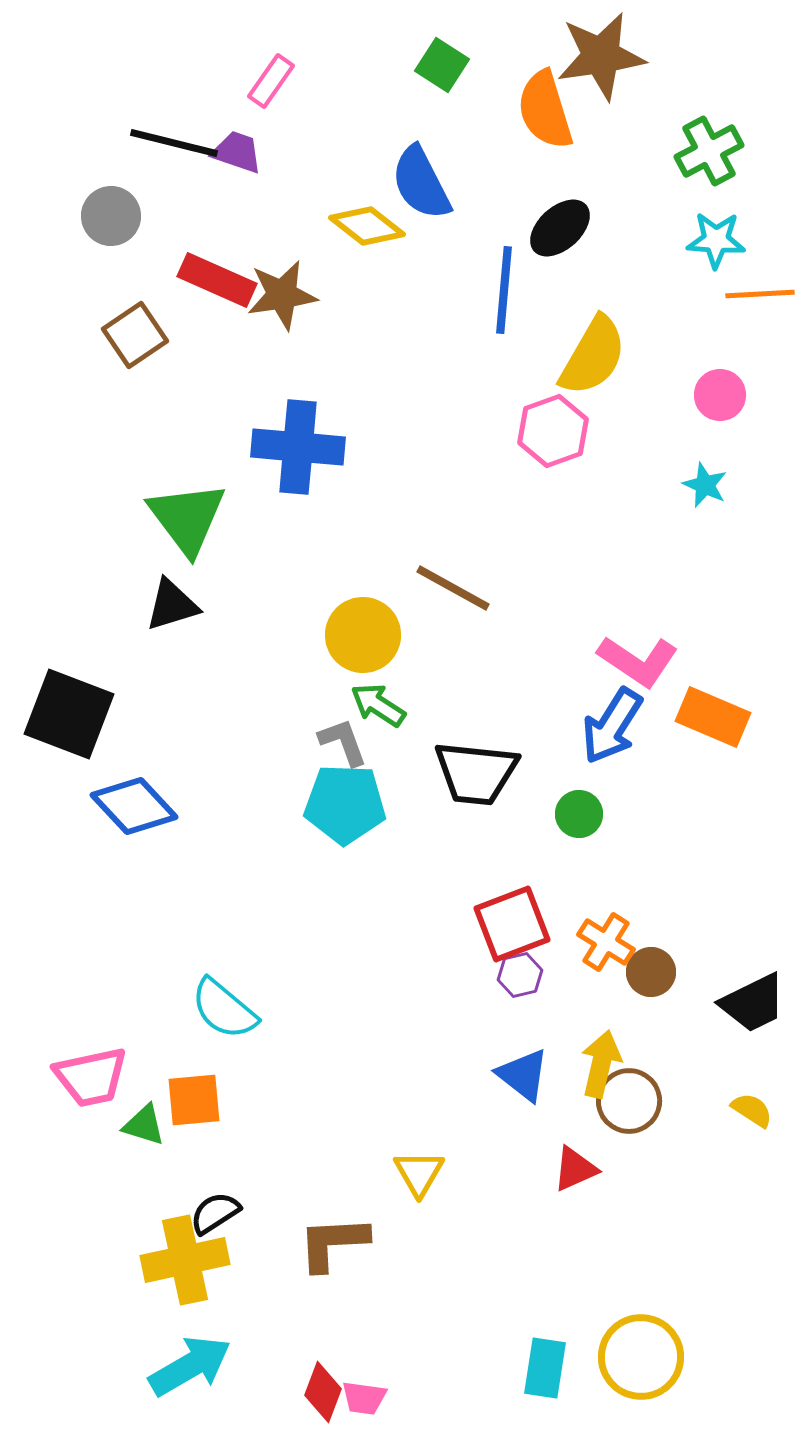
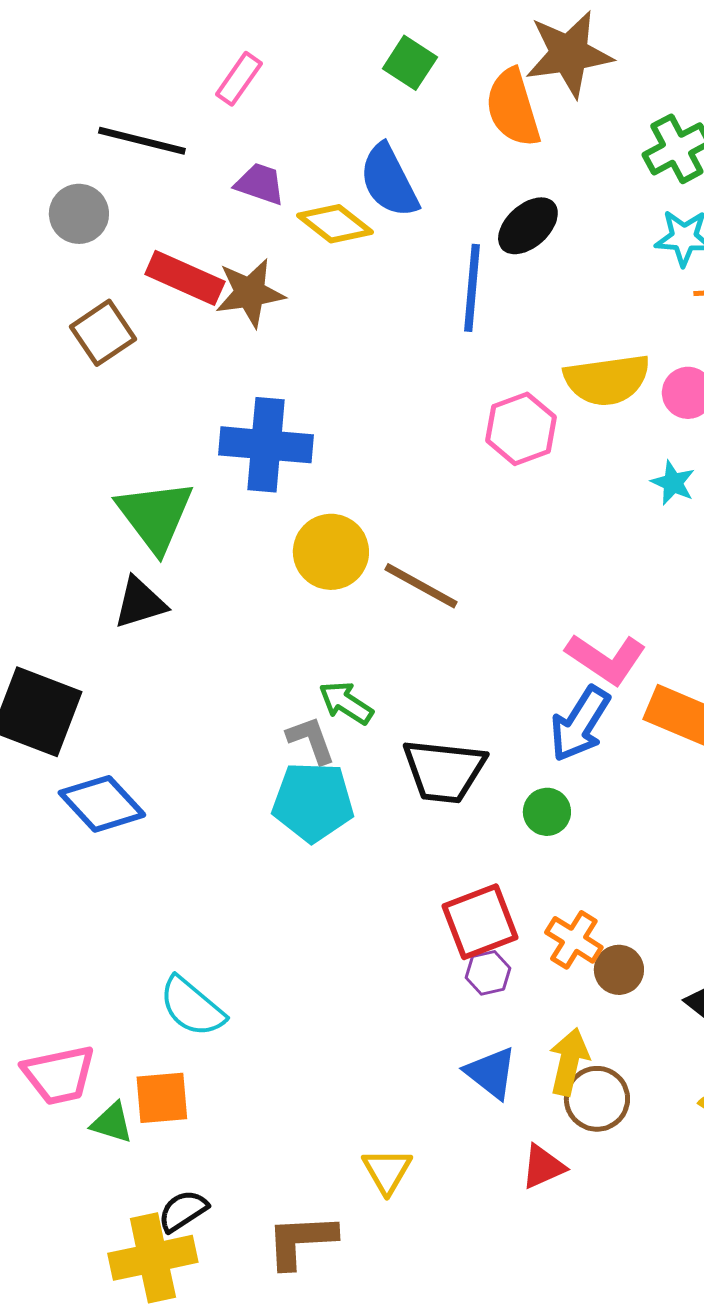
purple trapezoid: (237, 152) -> (260, 184), moved
yellow semicircle: (593, 356) -> (607, 380), moved, turned 52
yellow circle: (363, 635) -> (331, 552), moved

